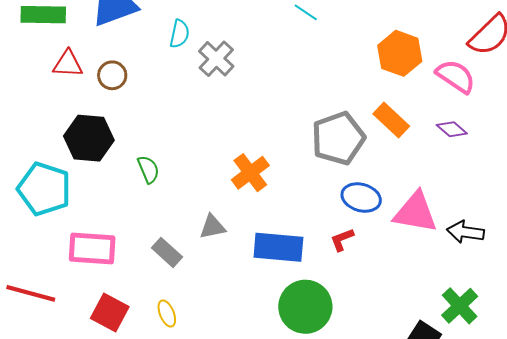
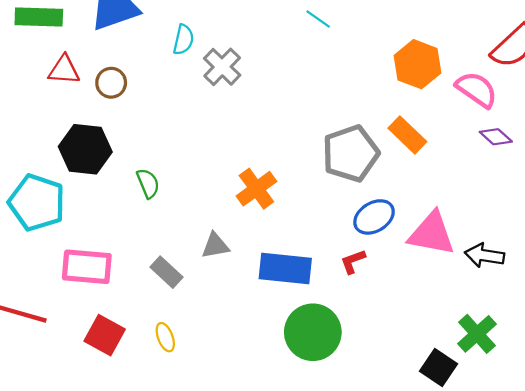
purple diamond: (452, 129) -> (496, 137), moved
blue ellipse: (361, 198) -> (374, 217), turned -48

